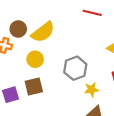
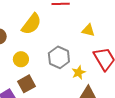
yellow semicircle: (43, 32) -> (31, 24), moved

